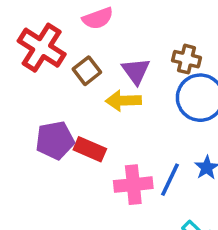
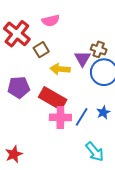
purple triangle: (136, 71) -> (82, 59), moved
red rectangle: (90, 149) -> (53, 98), moved, size x1.5

